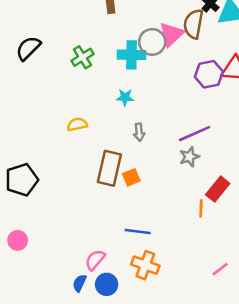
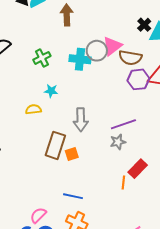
brown semicircle: (193, 24) -> (130, 58), moved, turned -95
cyan star: (125, 97) -> (51, 91), moved
gray arrow: (139, 132) -> (81, 120), size x1.6

